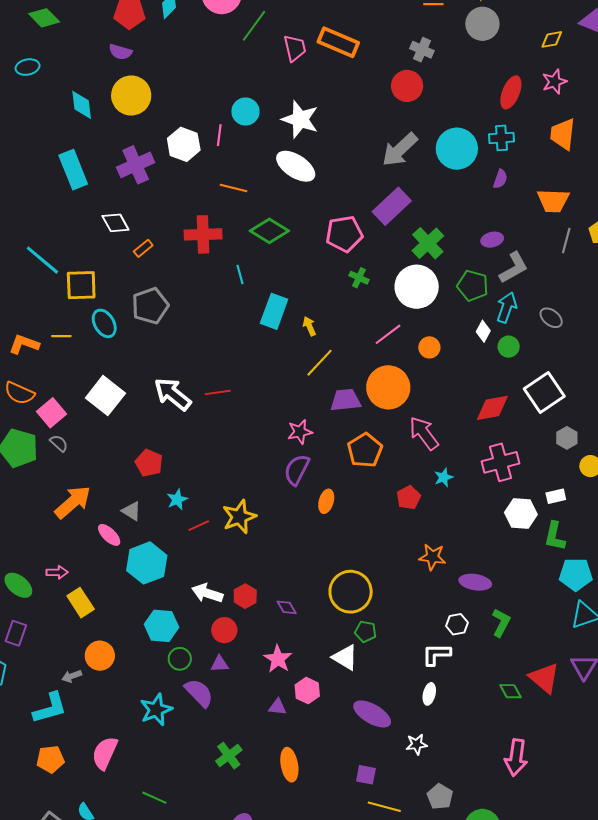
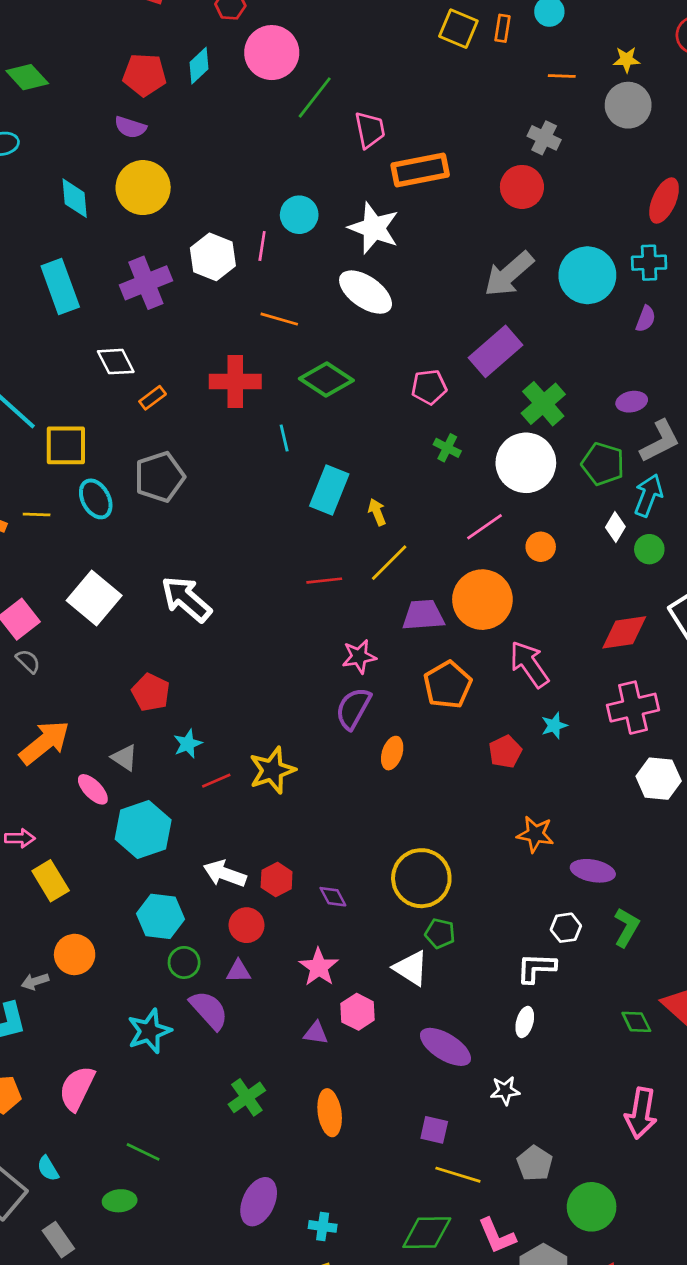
orange rectangle: (338, 42) -> (420, 170), moved, turned -36
pink pentagon: (344, 234) -> (429, 387), size x0.7
red line: (218, 392) -> (324, 581), moved

